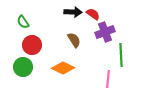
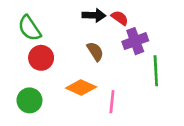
green semicircle: (23, 22) -> (29, 28), size x1.5
green circle: (23, 67) -> (29, 100), moved
pink line: (108, 79) -> (112, 102), moved

